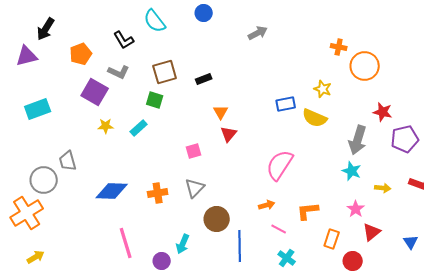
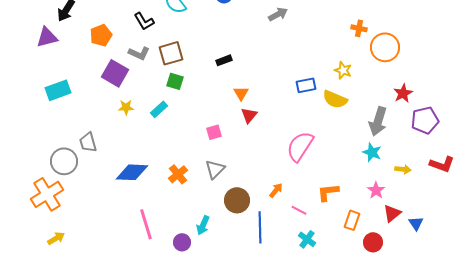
brown square: (165, 72) -> (171, 53), moved
red star: (383, 112) -> (403, 93), turned 30
orange cross: (158, 193) -> (178, 174), turned -30
orange arrow: (267, 205) -> (276, 190), moved, turned -35
blue triangle: (411, 242) -> (416, 223), moved

